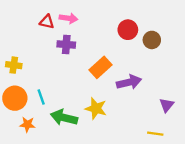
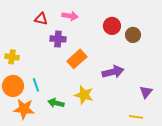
pink arrow: (68, 18) -> (70, 16), moved
orange rectangle: (100, 67) -> (77, 59), moved
green arrow: (64, 118) -> (56, 103), size x0.7
orange star: (27, 124) -> (24, 109), size x1.5

